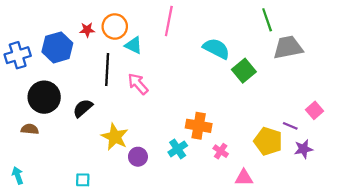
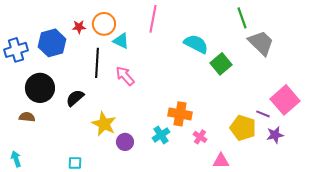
gray trapezoid: (288, 47) -> (261, 43), turned 56
pink square: (314, 110) -> (285, 100), size x1.8

